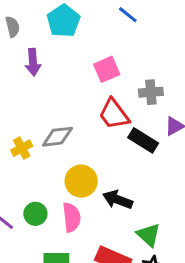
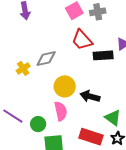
gray cross: (151, 92) -> (98, 12), moved
black rectangle: (143, 140) -> (103, 55), turned -30
green circle: (35, 214) -> (38, 124), moved

